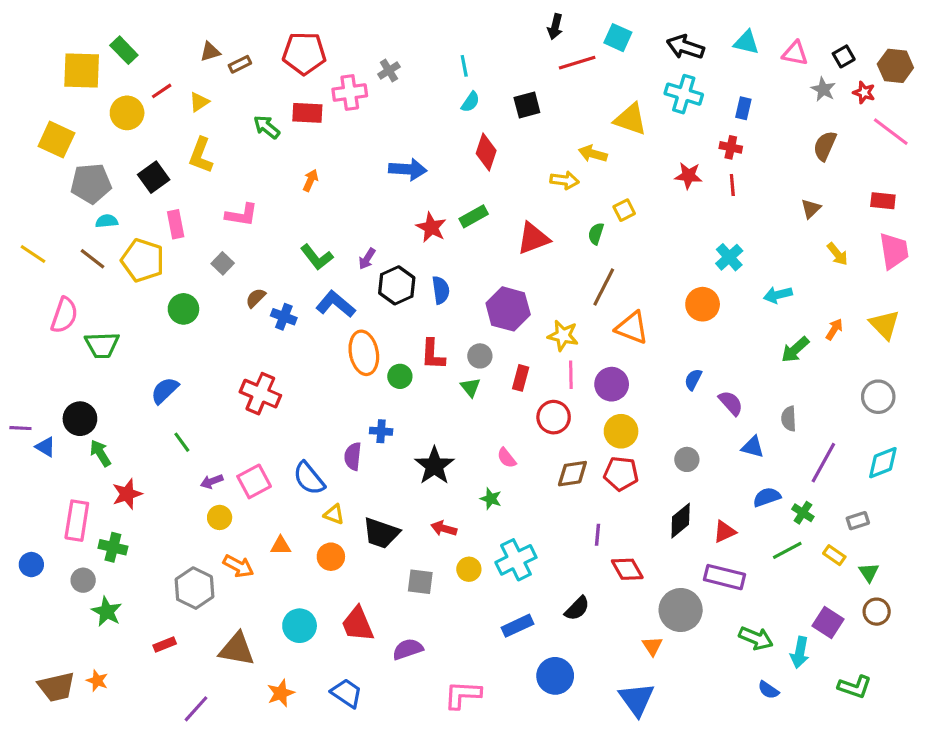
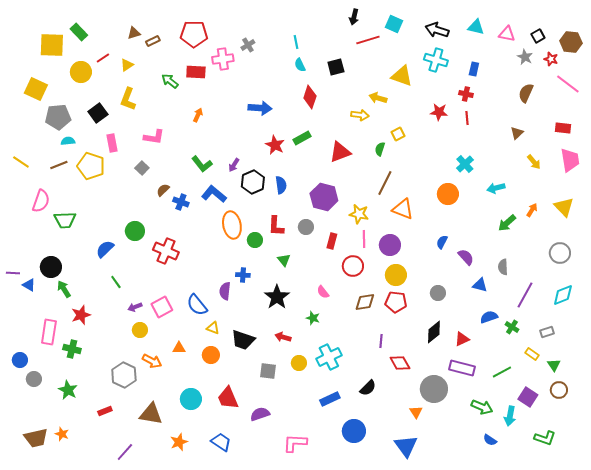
cyan semicircle: (470, 102) -> (300, 65), turned 120
brown line: (93, 259) -> (59, 165), turned -60
green circle: (183, 309) -> (135, 231), moved
green triangle: (470, 387) -> (284, 260), moved
green line: (787, 550) -> (502, 372), moved
gray circle: (83, 580) -> (34, 379), moved

